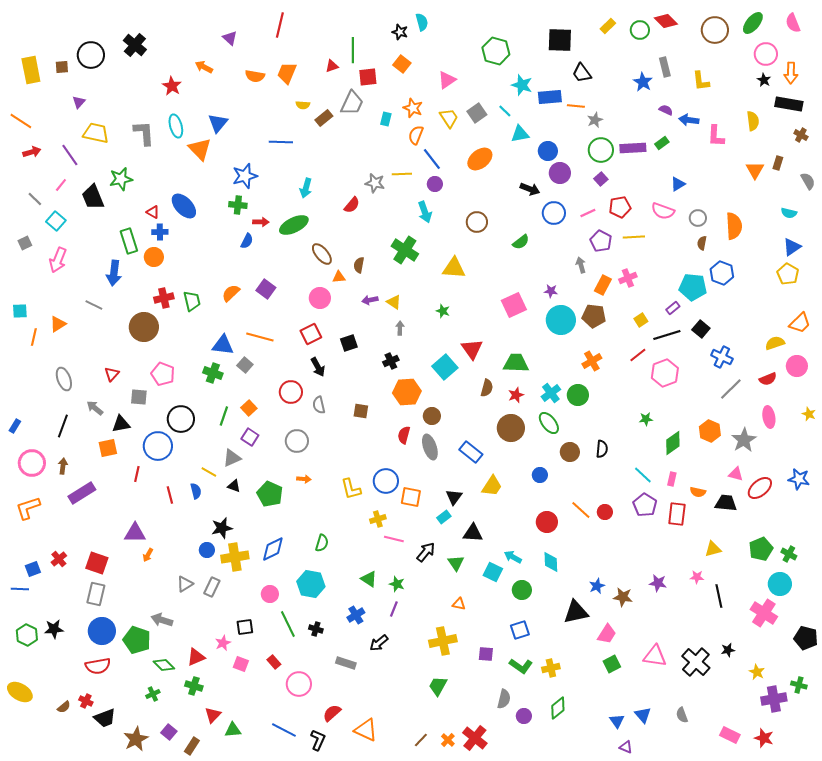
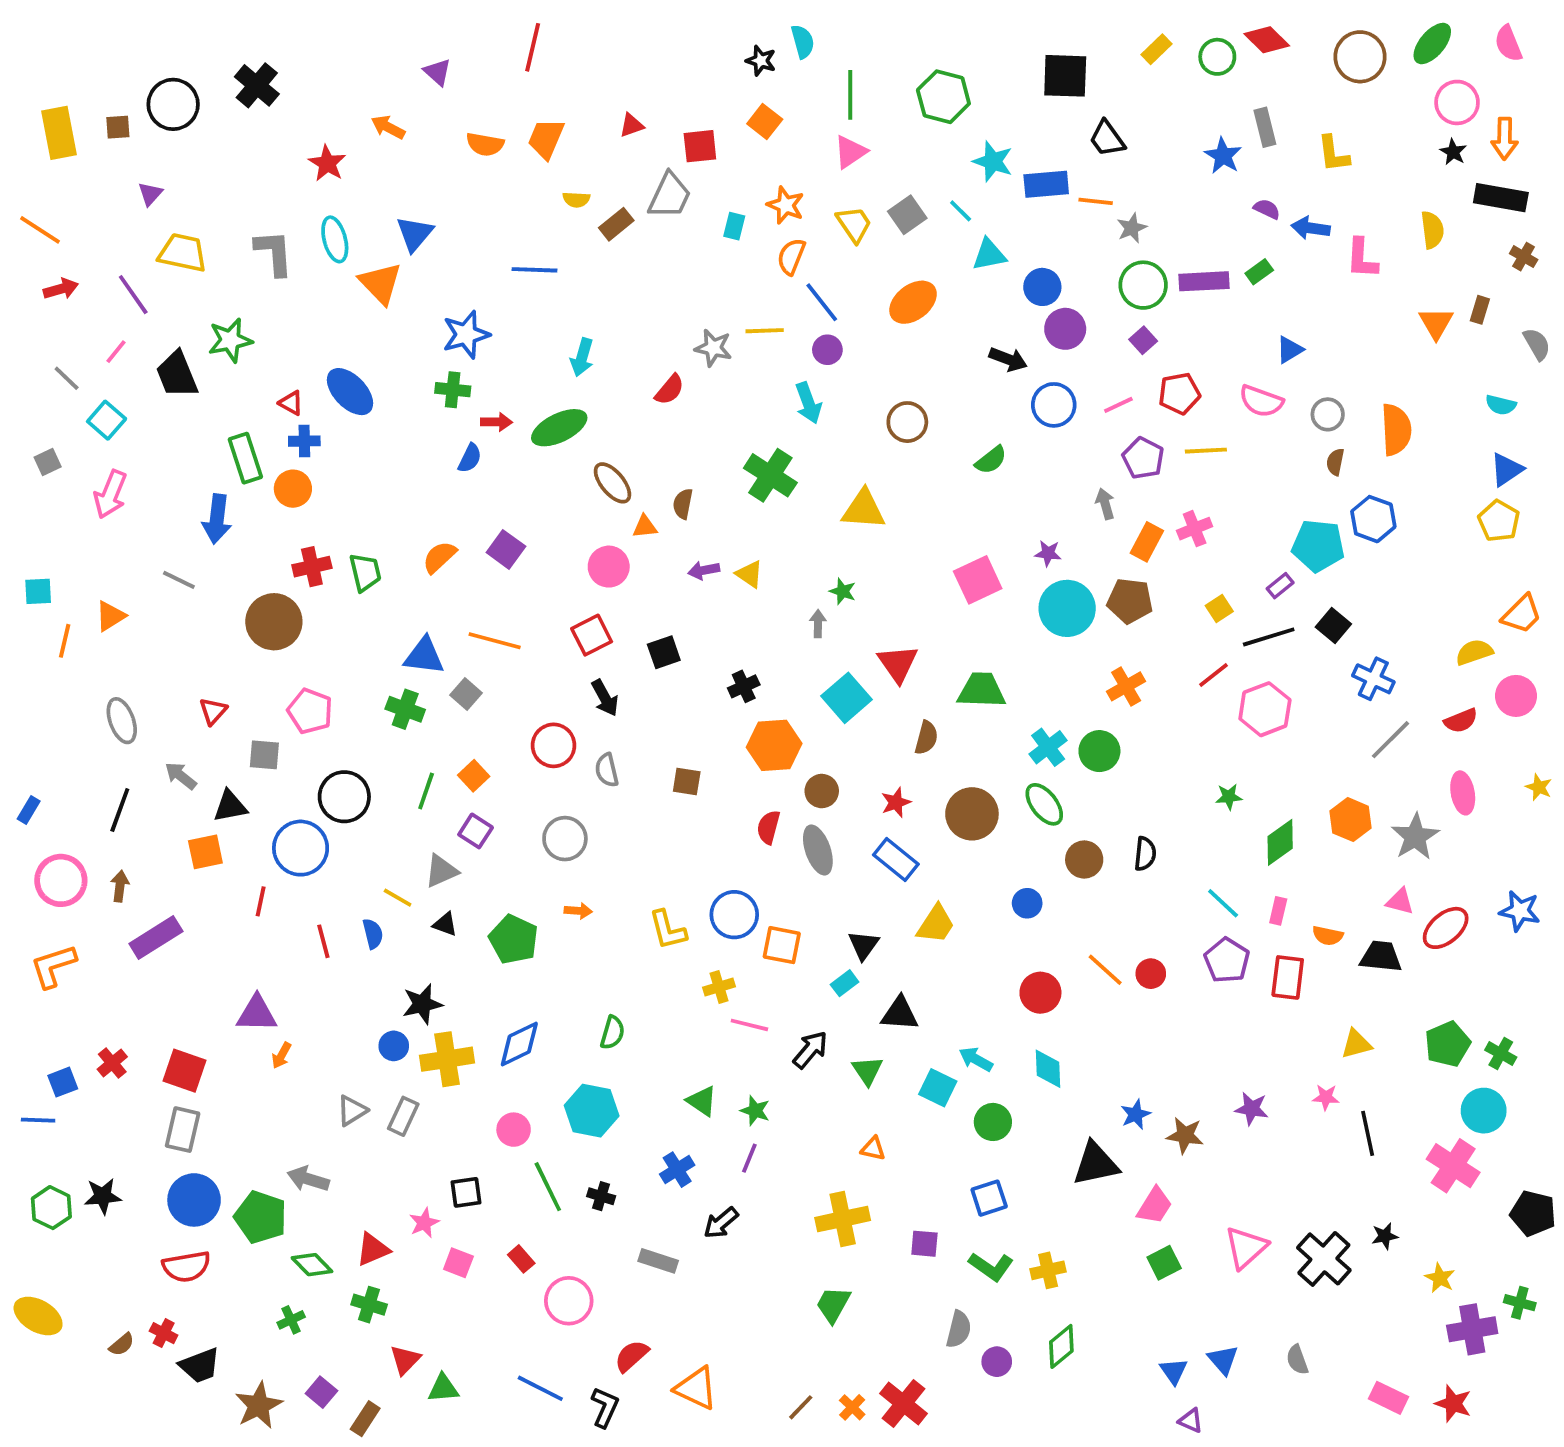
green line: (353, 50) -> (850, 95), moved
gray arrow: (400, 328) -> (818, 624), moved
red star: (516, 395) -> (896, 802), moved
pink triangle: (655, 656) -> (1246, 1248), turned -50

